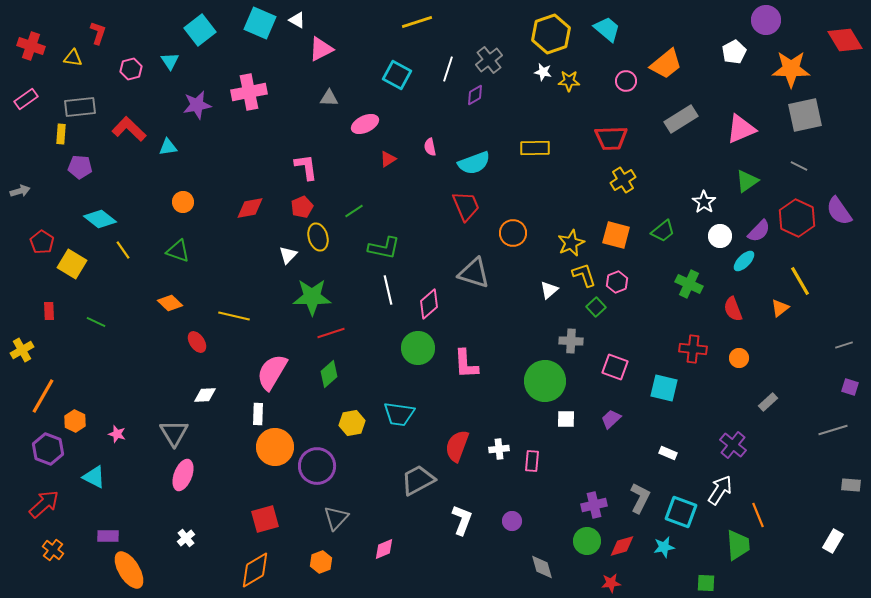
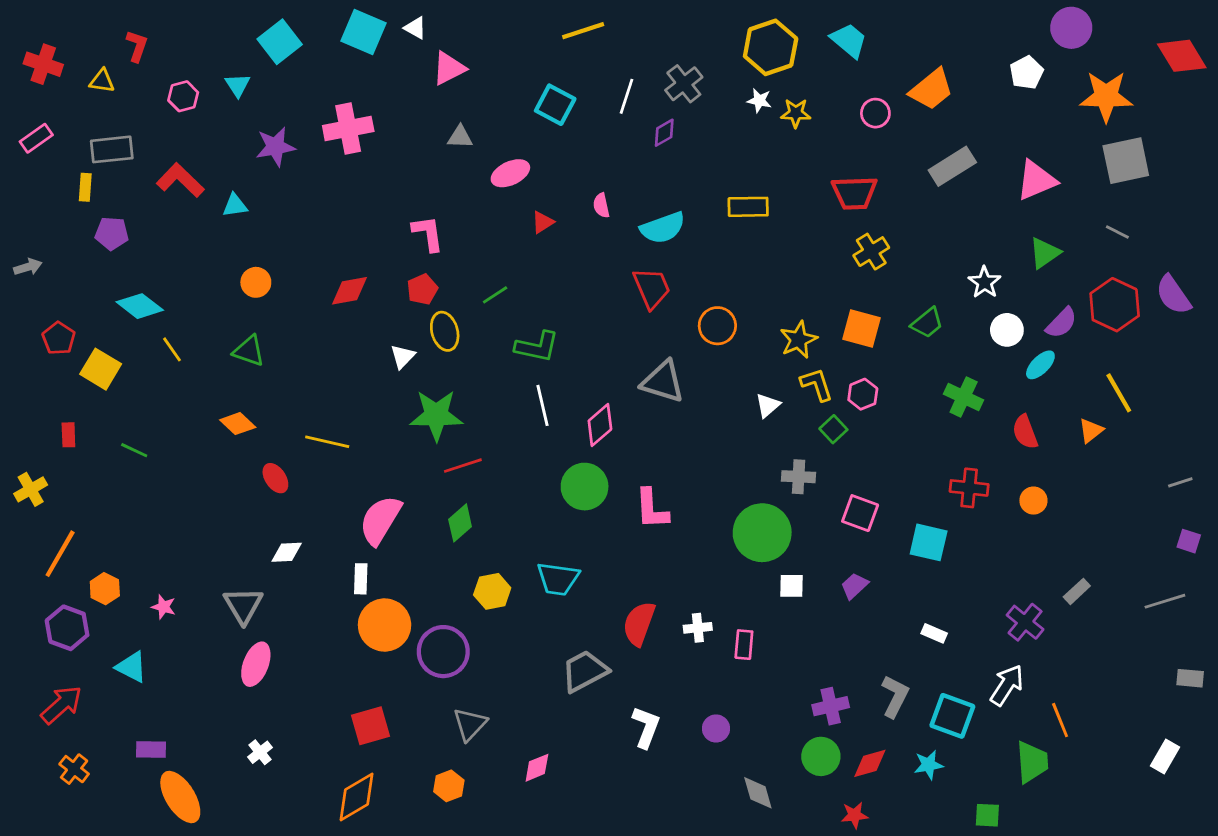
gray rectangle: (768, 402) -> (1077, 591), moved

